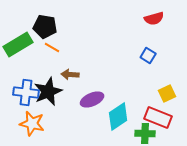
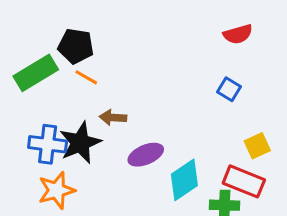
orange star: (32, 124) -> (57, 190), turned -30

